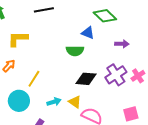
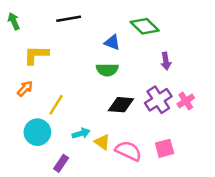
blue triangle: (88, 33) -> (112, 42), moved
purple arrow: (122, 44) -> (166, 61), turned 80
yellow triangle: (75, 102) -> (102, 142), moved
pink square: (131, 114) -> (165, 148), moved

